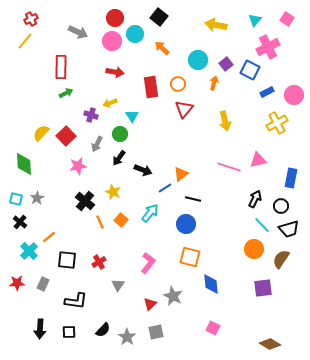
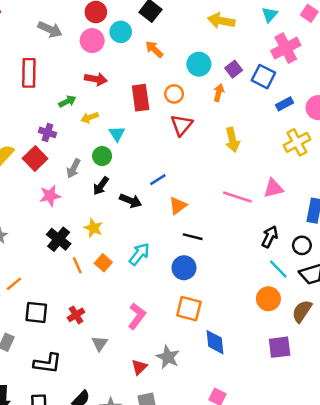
green arrow: (66, 93) -> (67, 101), moved
purple cross: (91, 115) -> (47, 132), moved
blue line: (165, 188) -> (158, 180), moved

